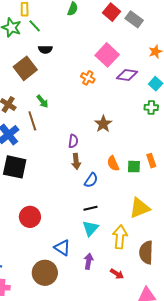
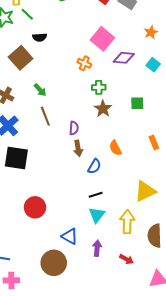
green cross: (151, 107) -> (99, 87), moved
brown line: (32, 121) -> (45, 116), moved
green square: (134, 167) -> (137, 103), moved

